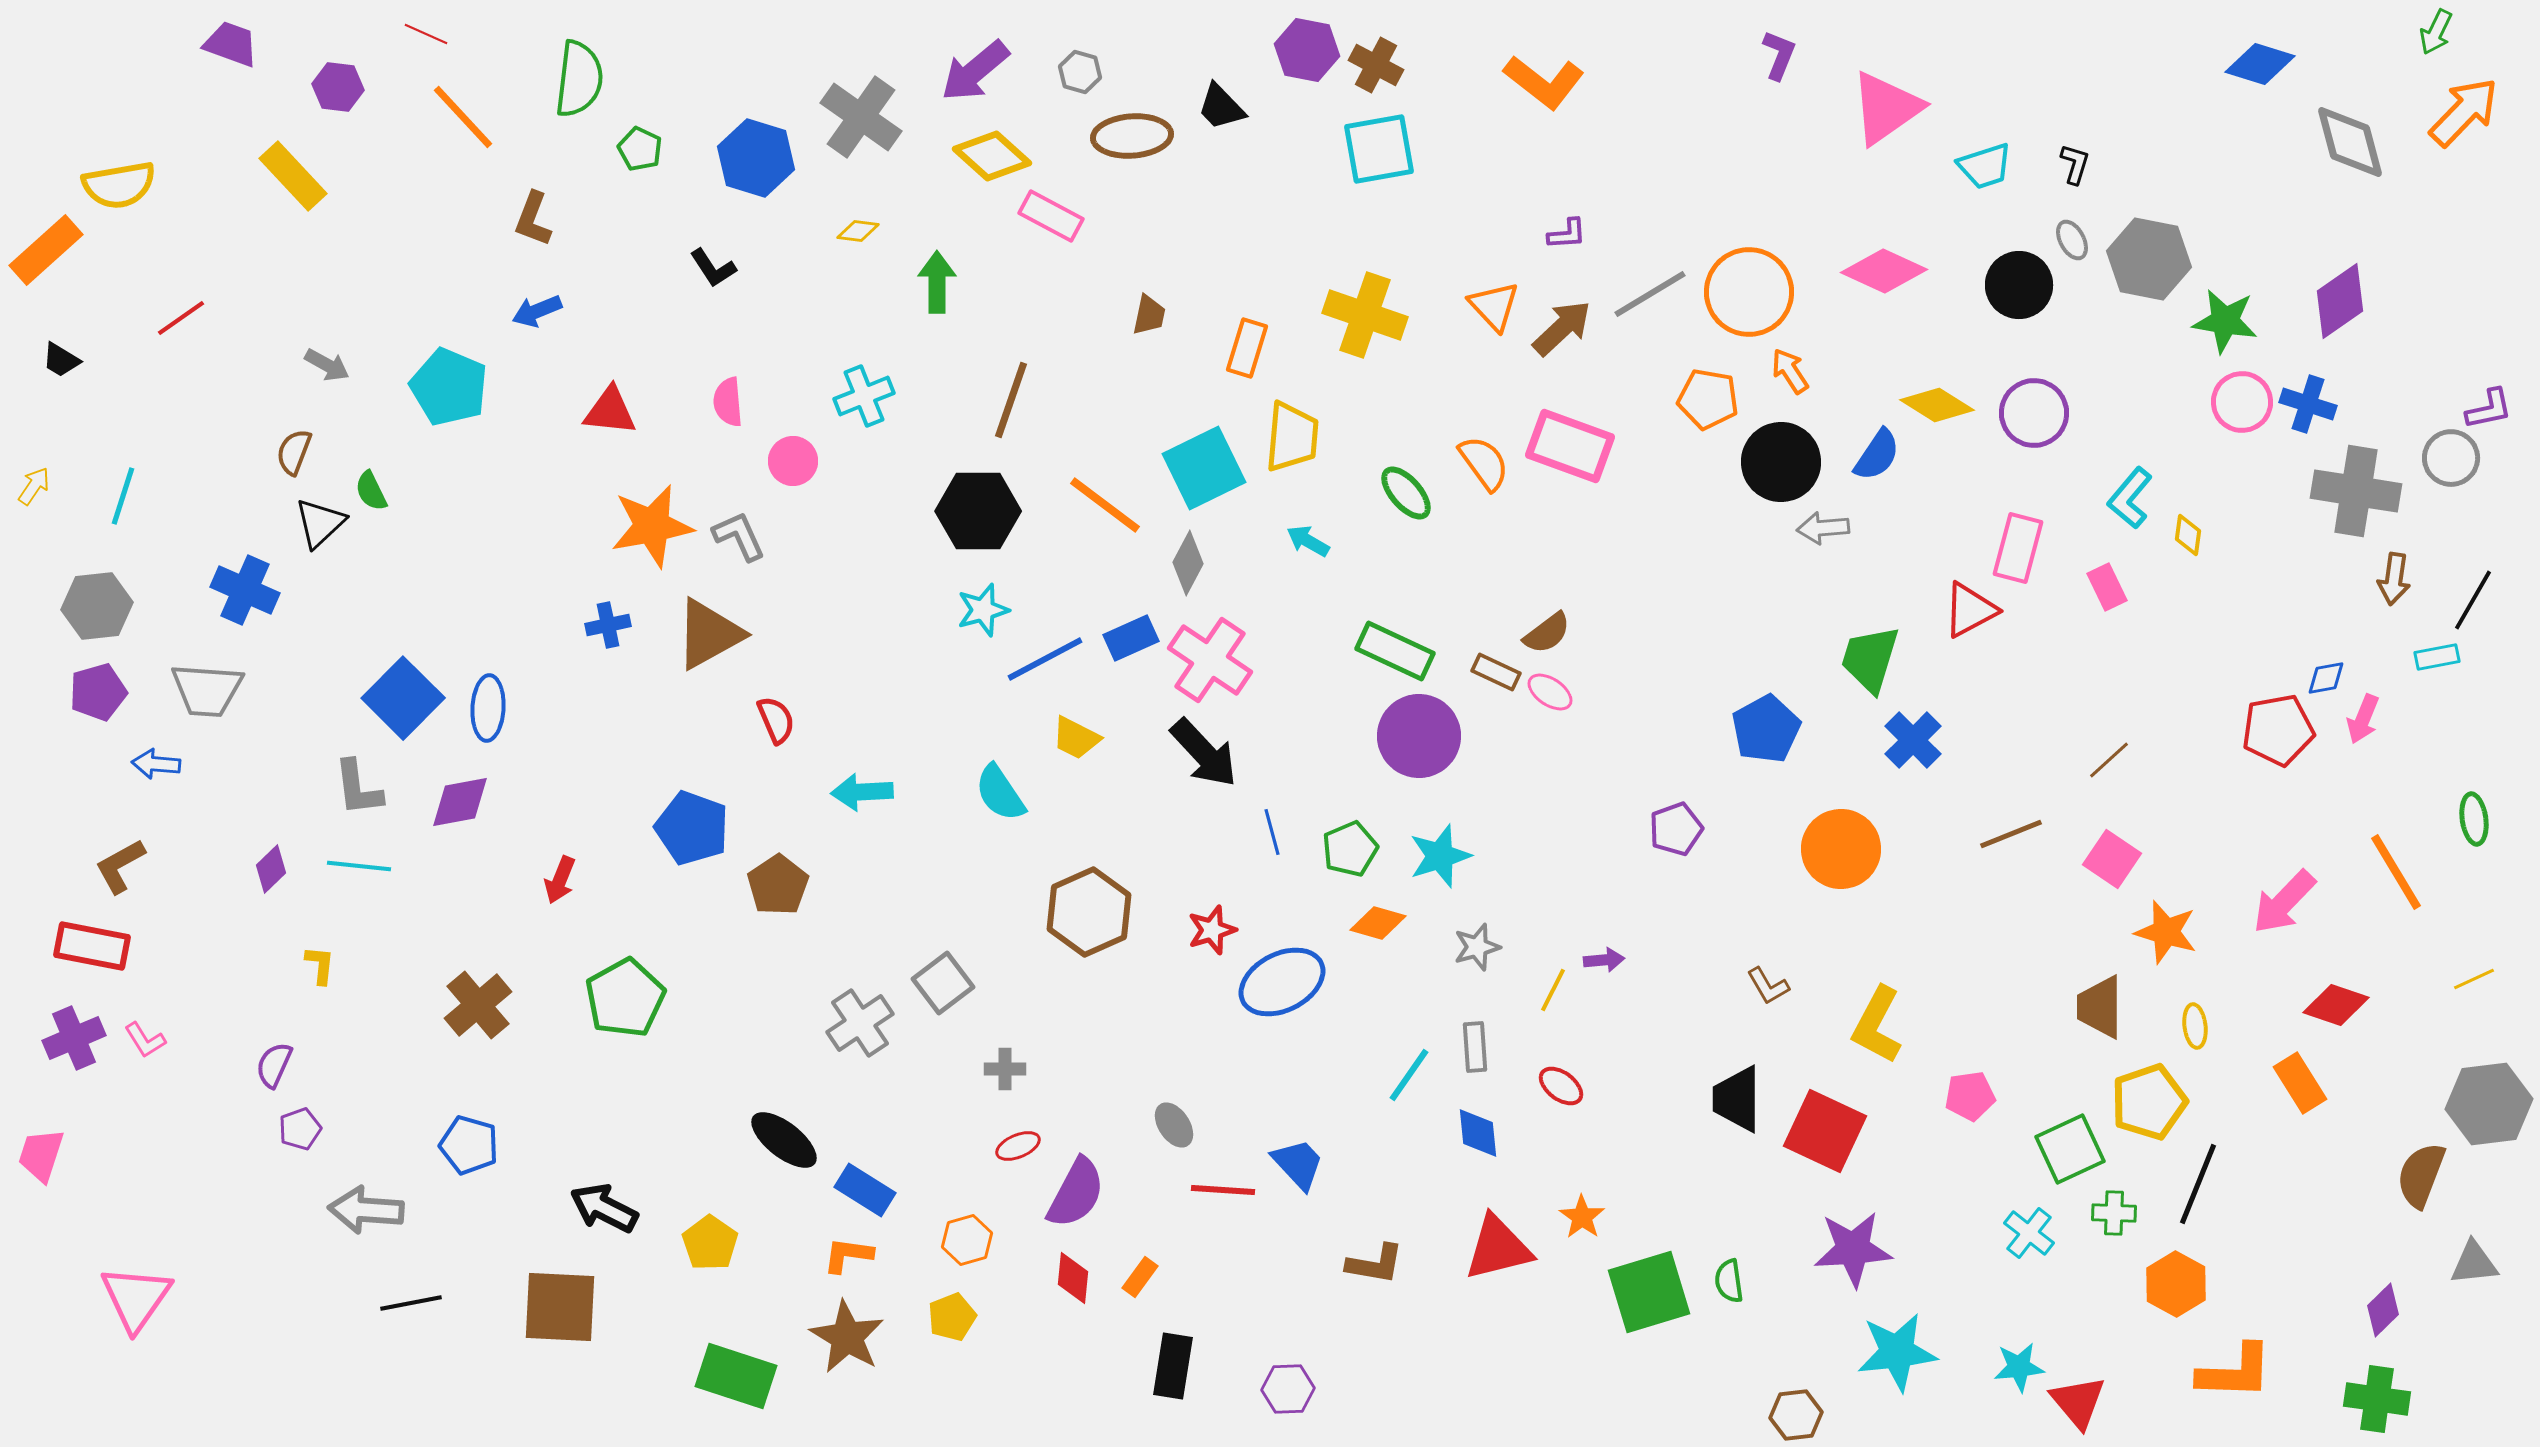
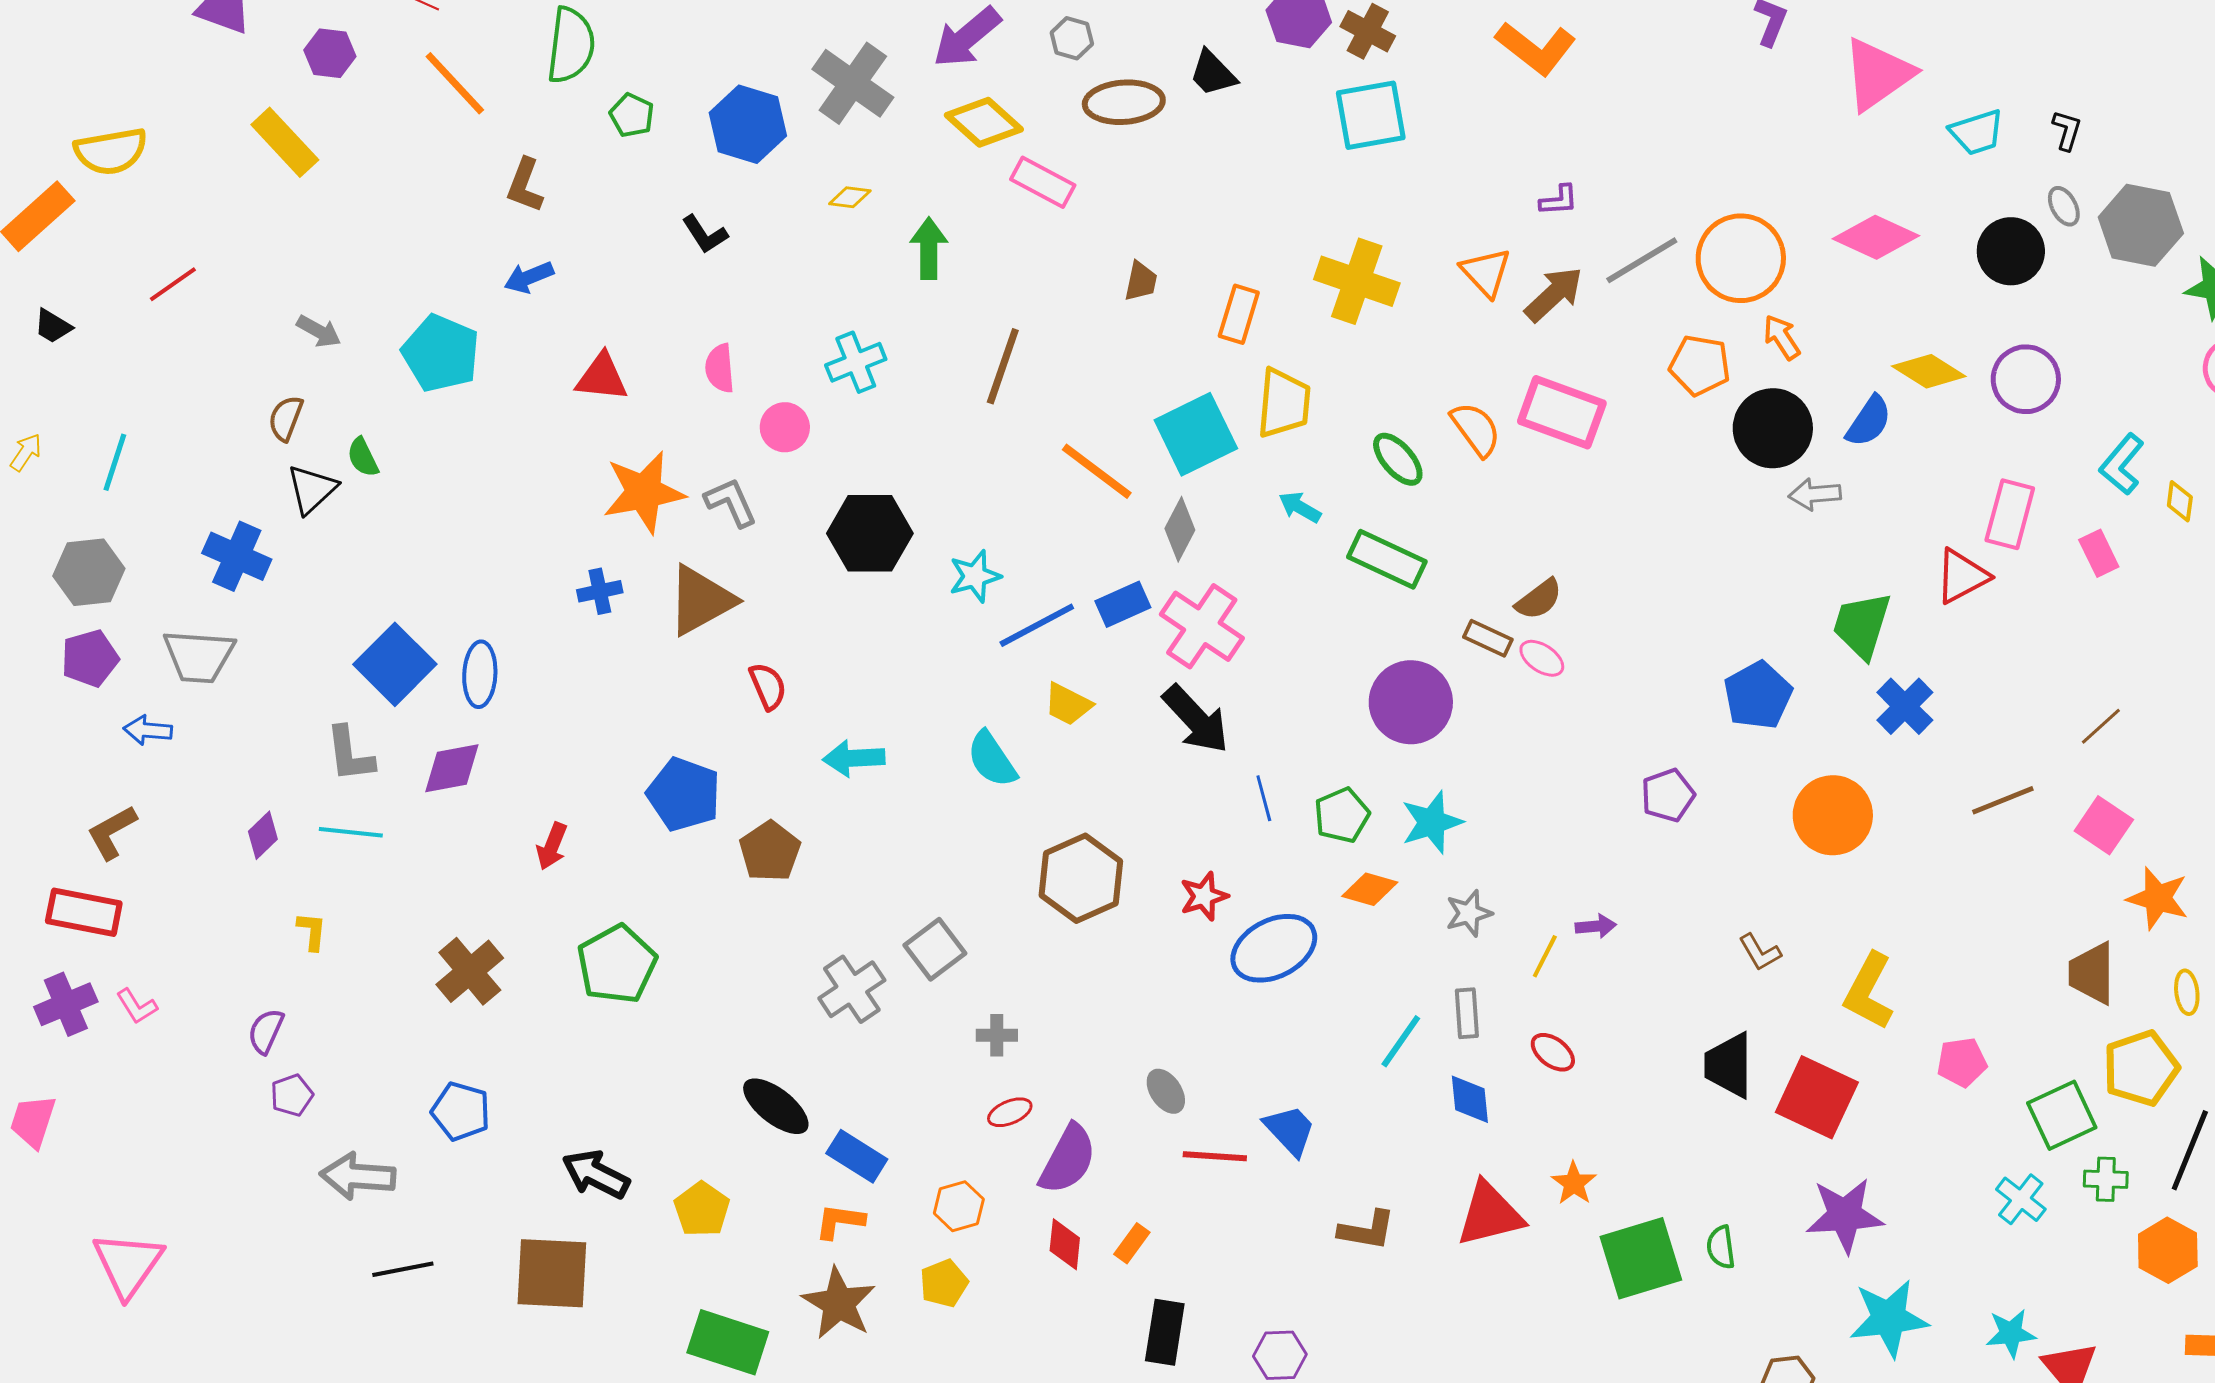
black hexagon: (978, 511) -> (870, 533), moved
green rectangle: (1395, 651) -> (1387, 559), moved

